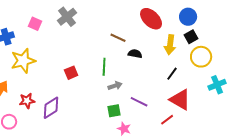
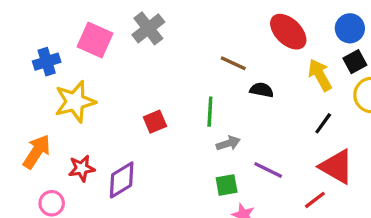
pink square: (35, 24) -> (95, 40), size x1.5
yellow arrow: (170, 45) -> (320, 75), turned 144

